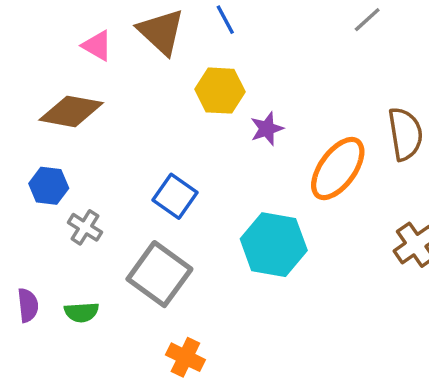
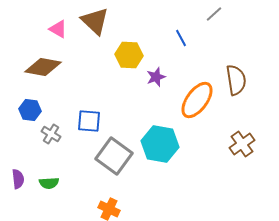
blue line: (225, 20) -> (181, 38), moved
blue square: (175, 196) -> (89, 121), moved, turned -30
gray square: (159, 274) -> (114, 156), moved

